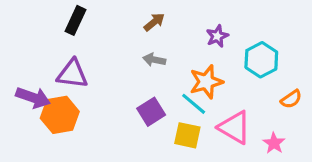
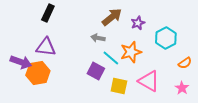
brown arrow: (154, 22) -> (112, 17), moved, size x1.5
cyan line: (194, 104) -> (111, 58), moved
purple square: (151, 112) -> (96, 71), turned -30
pink star: (274, 143) -> (182, 88), moved

